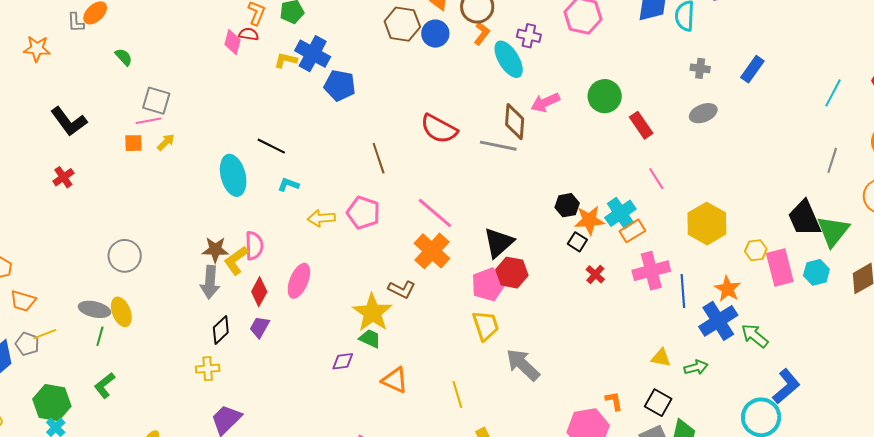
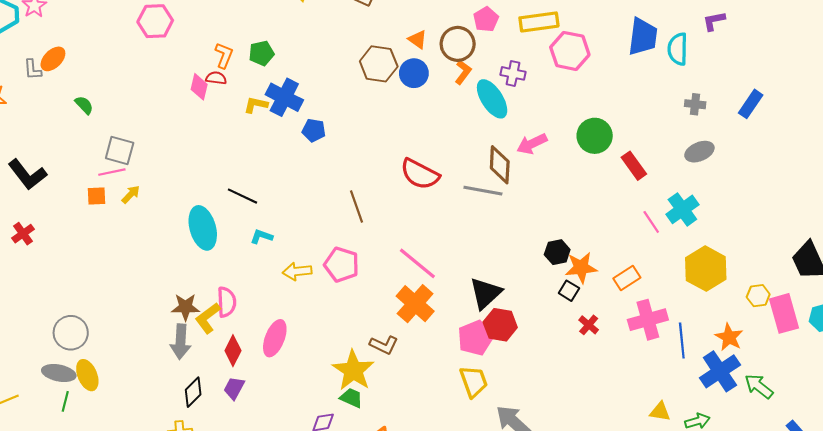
blue pentagon: (340, 85) -> (314, 130), size x0.7
cyan cross: (620, 213) -> (682, 209), moved
gray circle: (125, 256) -> (71, 333), moved

